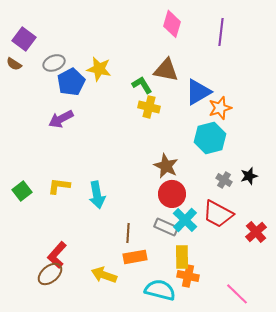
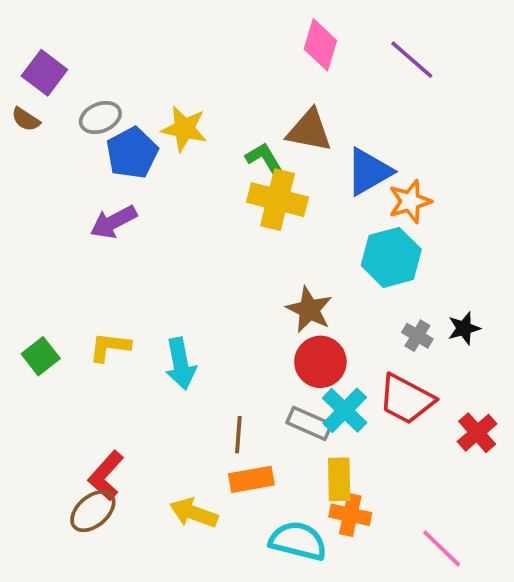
purple line: (221, 32) -> (412, 60), turned -56
yellow cross: (149, 107) -> (278, 200), size x1.4

